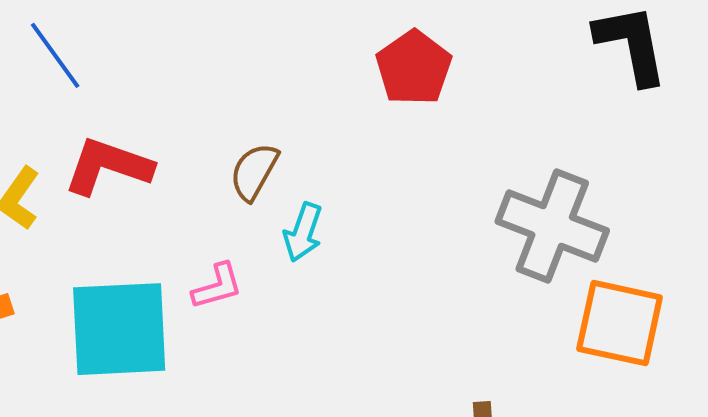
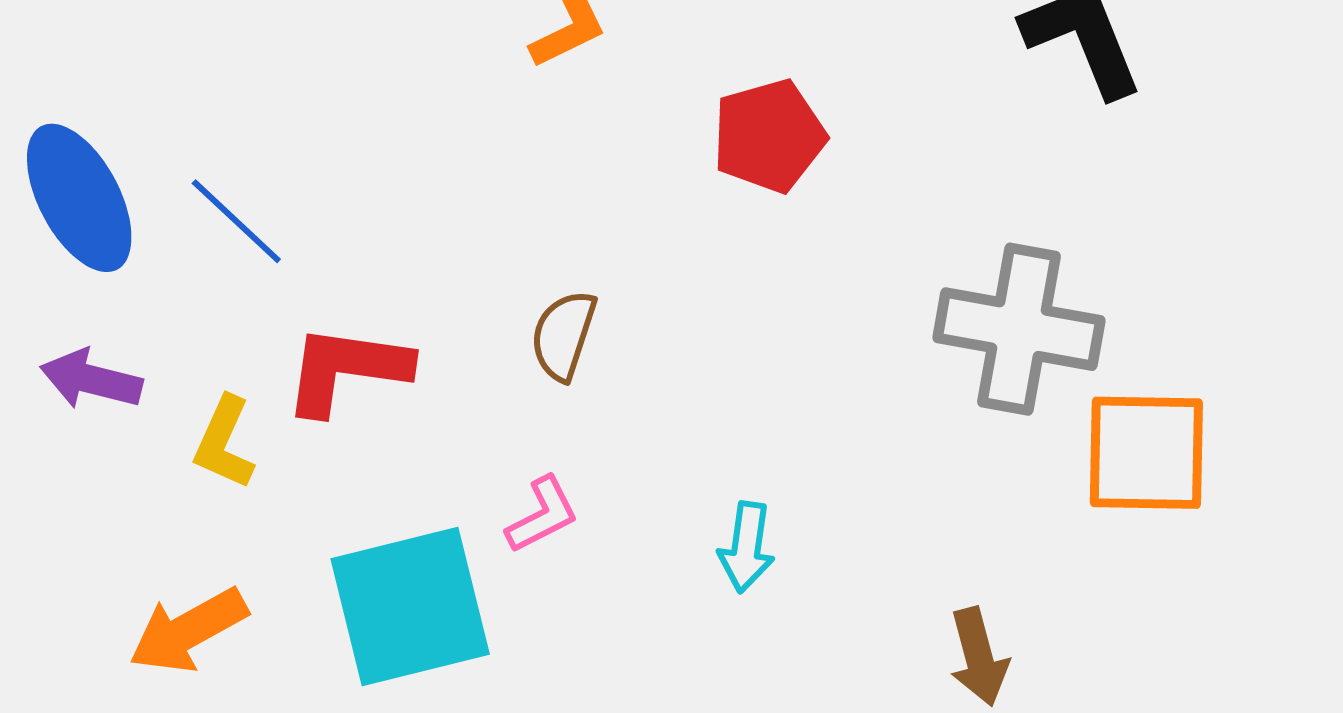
red pentagon: (414, 68) -> (769, 136), turned 30
cyan arrow: (303, 232) -> (746, 547), moved

